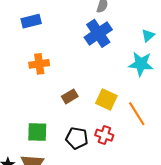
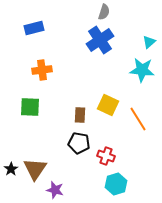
brown rectangle: (70, 96) -> (80, 115), moved, turned -56
green square: (37, 132) -> (30, 107), moved
red cross: (104, 135) -> (106, 156), moved

